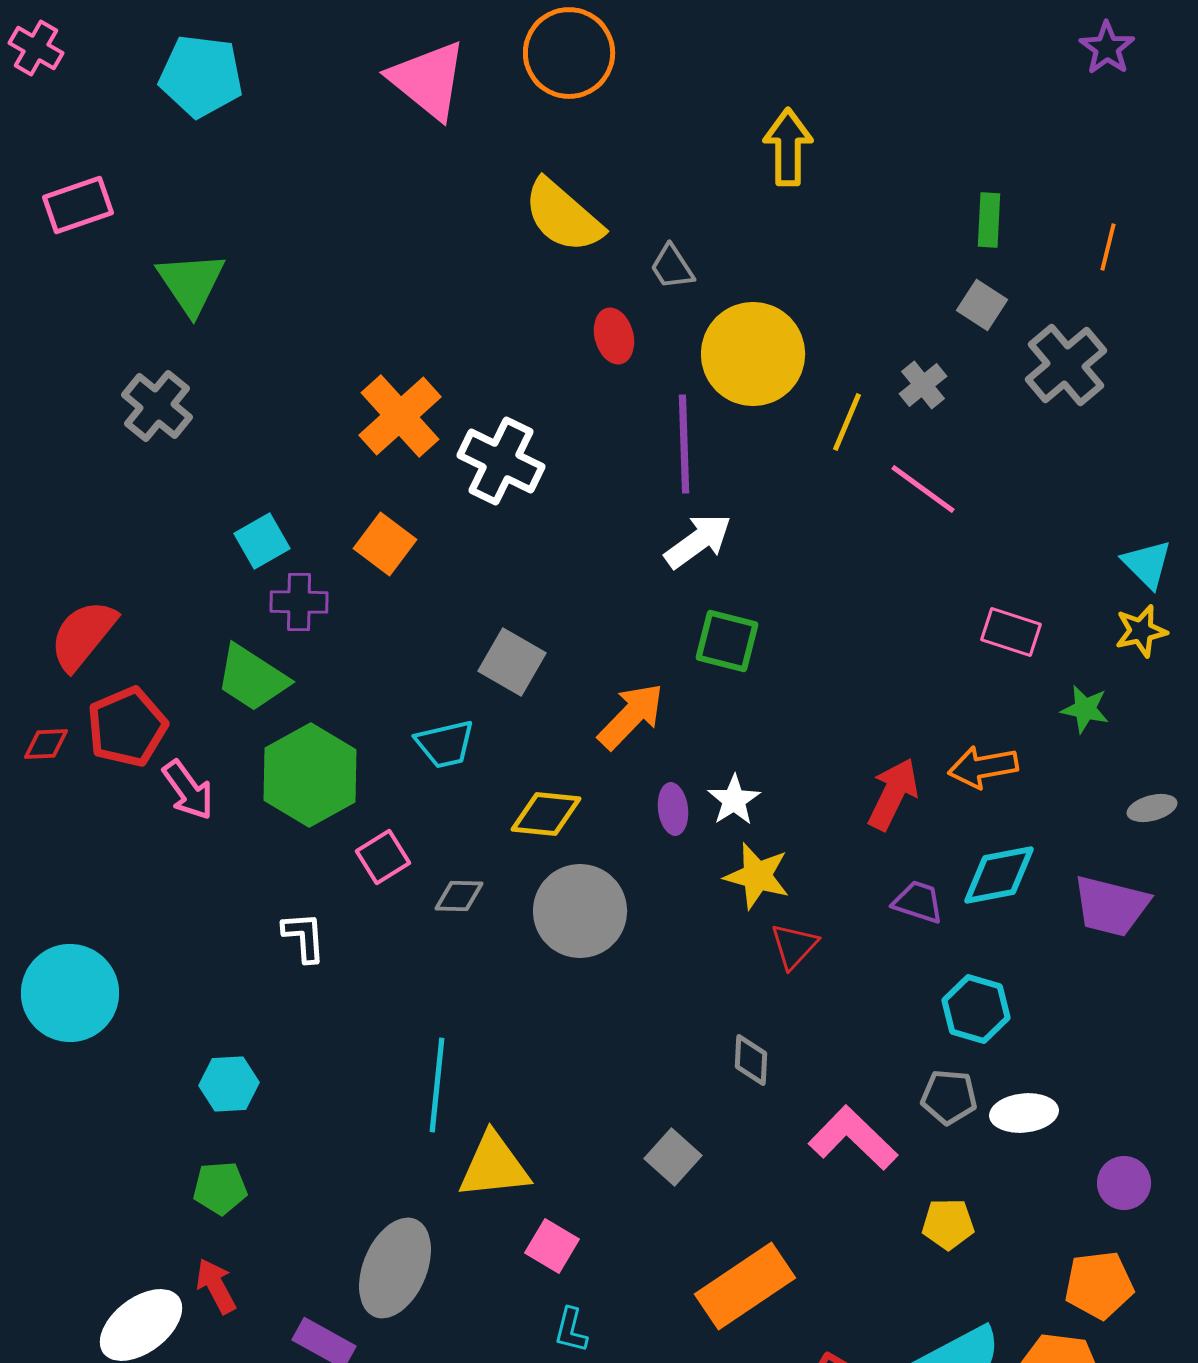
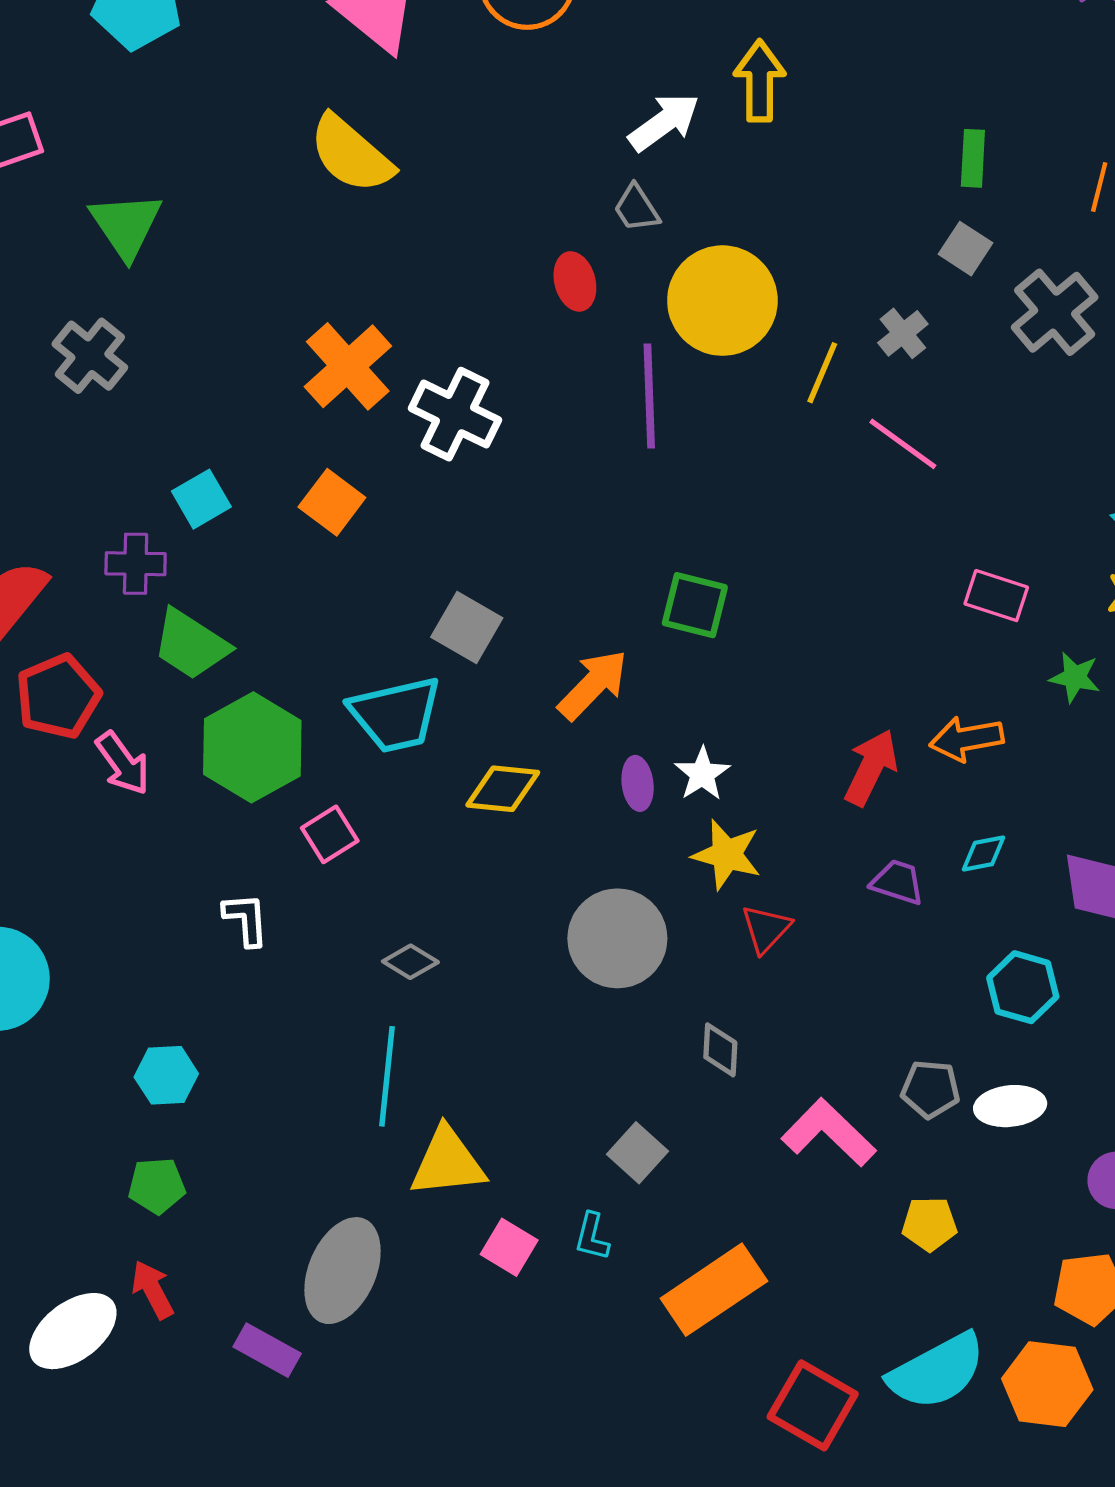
yellow semicircle: (563, 216) -> (351, 154), moved
white arrow: (698, 541) -> (664, 122), moved
purple cross: (299, 602) -> (136, 564), moved
cyan trapezoid: (445, 744) -> (396, 714), size x1.5
cyan diamond: (999, 875) -> (984, 853), size x0.6
gray diamond: (459, 896) -> (410, 962), moved, turned 30
gray circle: (580, 911) -> (617, 938), moved
cyan hexagon: (976, 1009) -> (1023, 987), moved
cyan L-shape: (571, 1330) -> (592, 1237), moved

